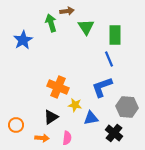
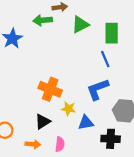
green arrow: (51, 23) -> (43, 20), turned -78
green triangle: (86, 27) -> (80, 25), turned 36
black cross: (114, 133) -> (111, 139), turned -36

